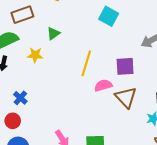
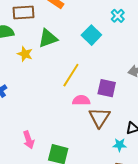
cyan square: (109, 16) -> (91, 35), moved
green triangle: (53, 33) -> (48, 38), size x1.5

